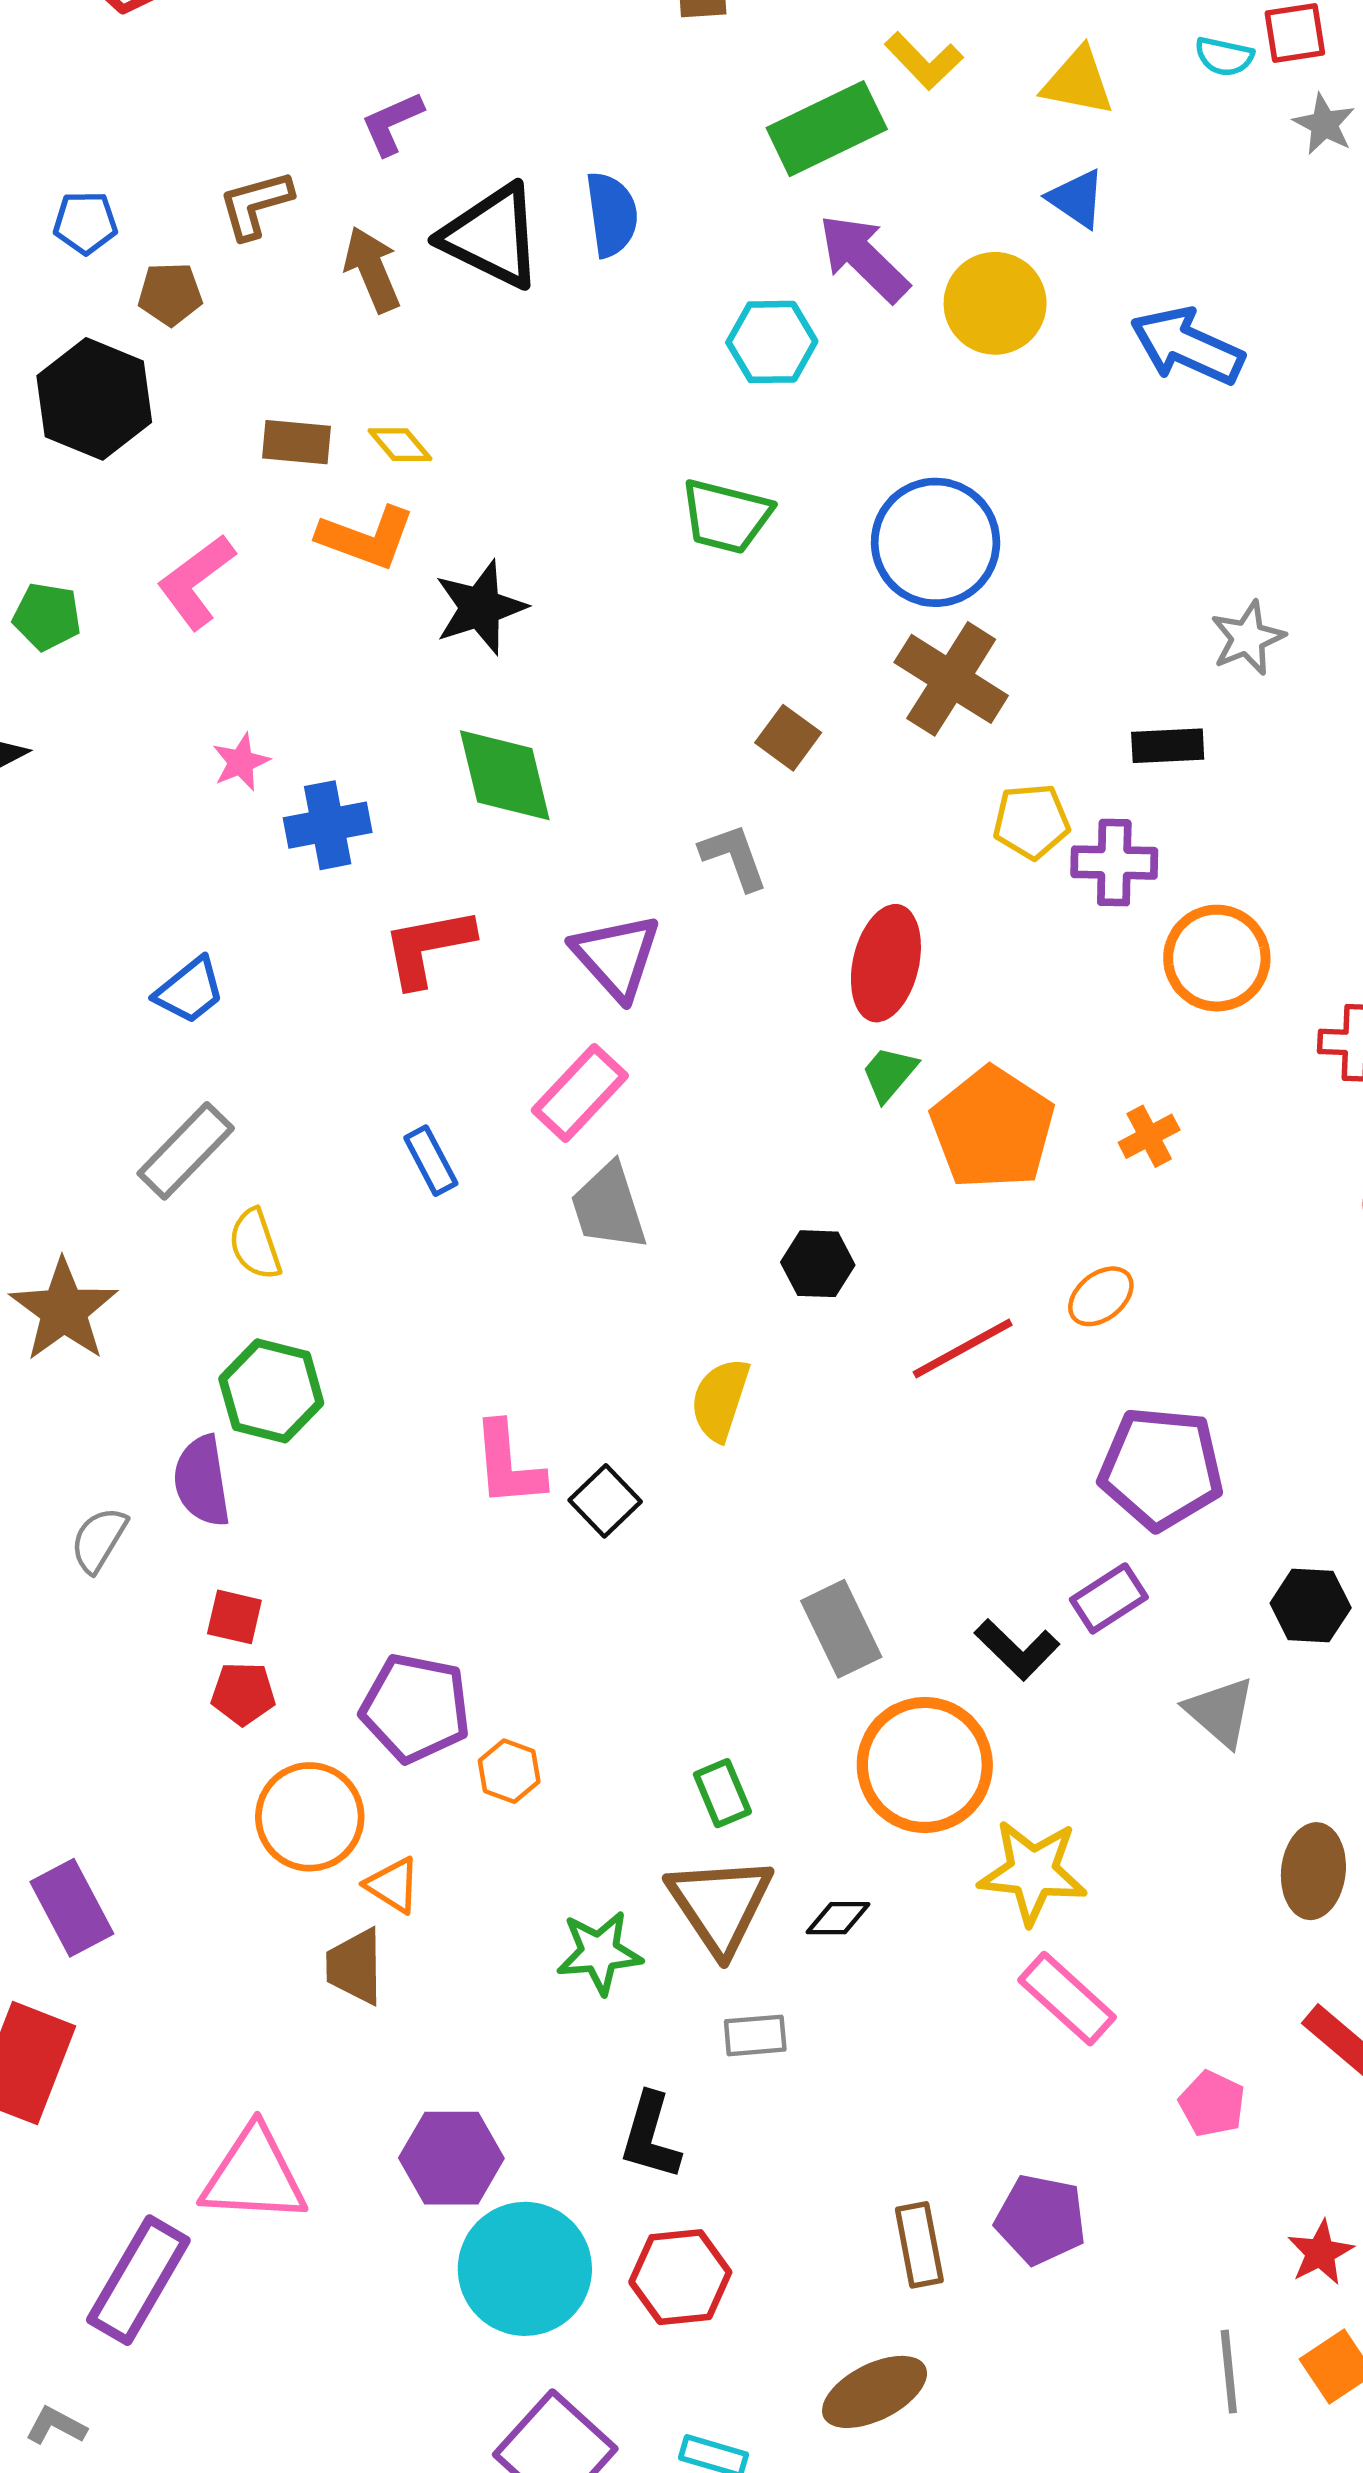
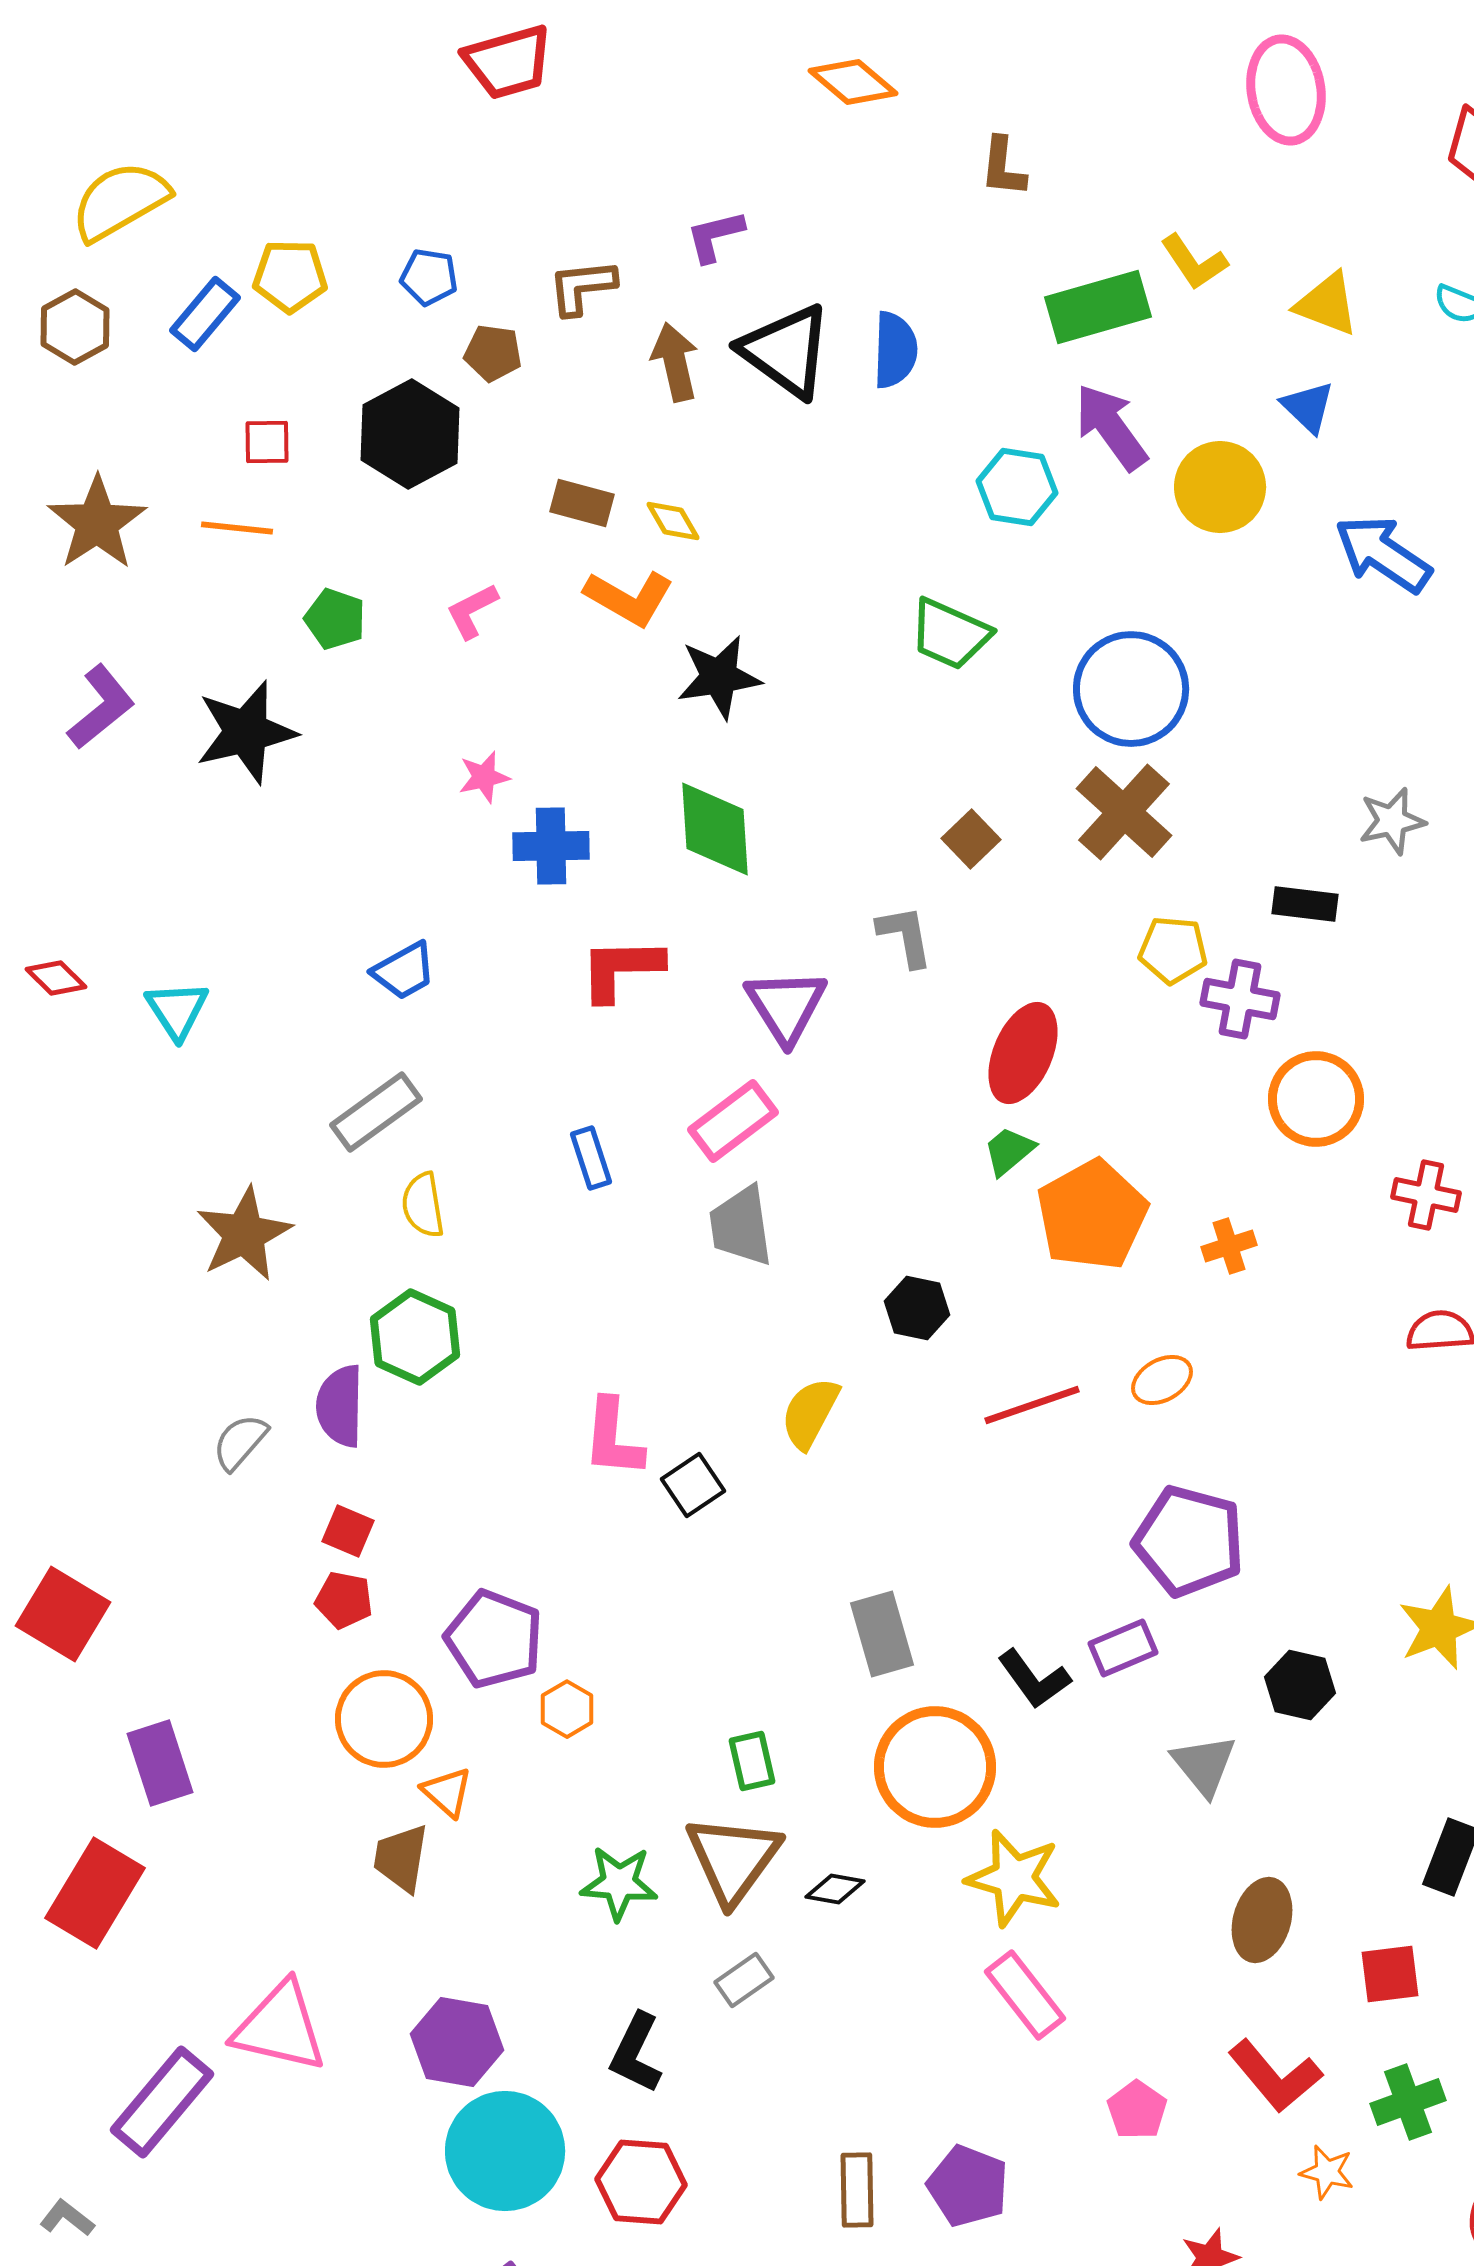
pink L-shape: (196, 582) -> (472, 611), size x0.7
gray rectangle: (755, 2035) -> (744, 1980), turned -40

